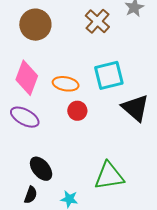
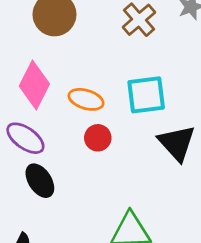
black ellipse: (41, 169) -> (40, 181), moved

